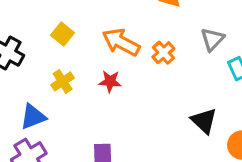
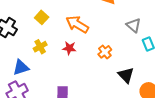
gray triangle: (212, 39) -> (134, 25), turned -35
orange cross: (163, 53) -> (105, 52), moved

